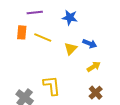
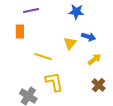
blue star: (70, 18) -> (76, 12), moved
yellow line: (43, 38) -> (43, 57), moved

